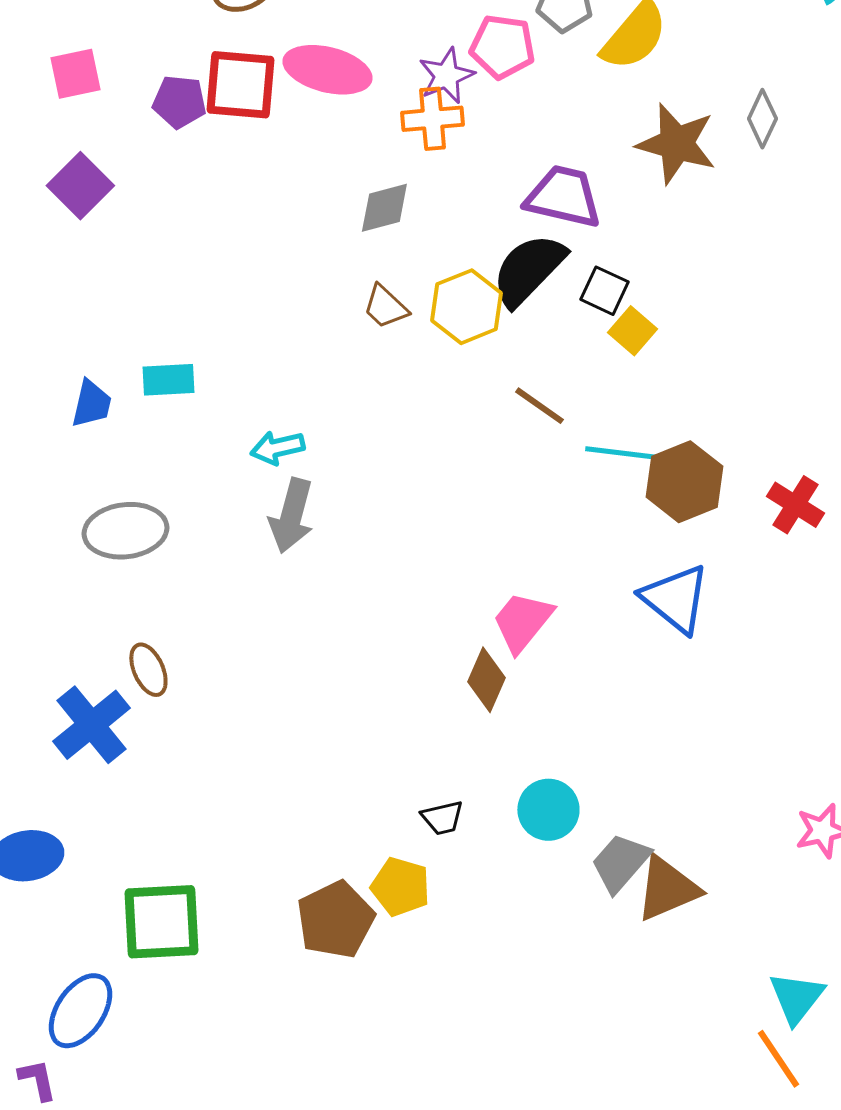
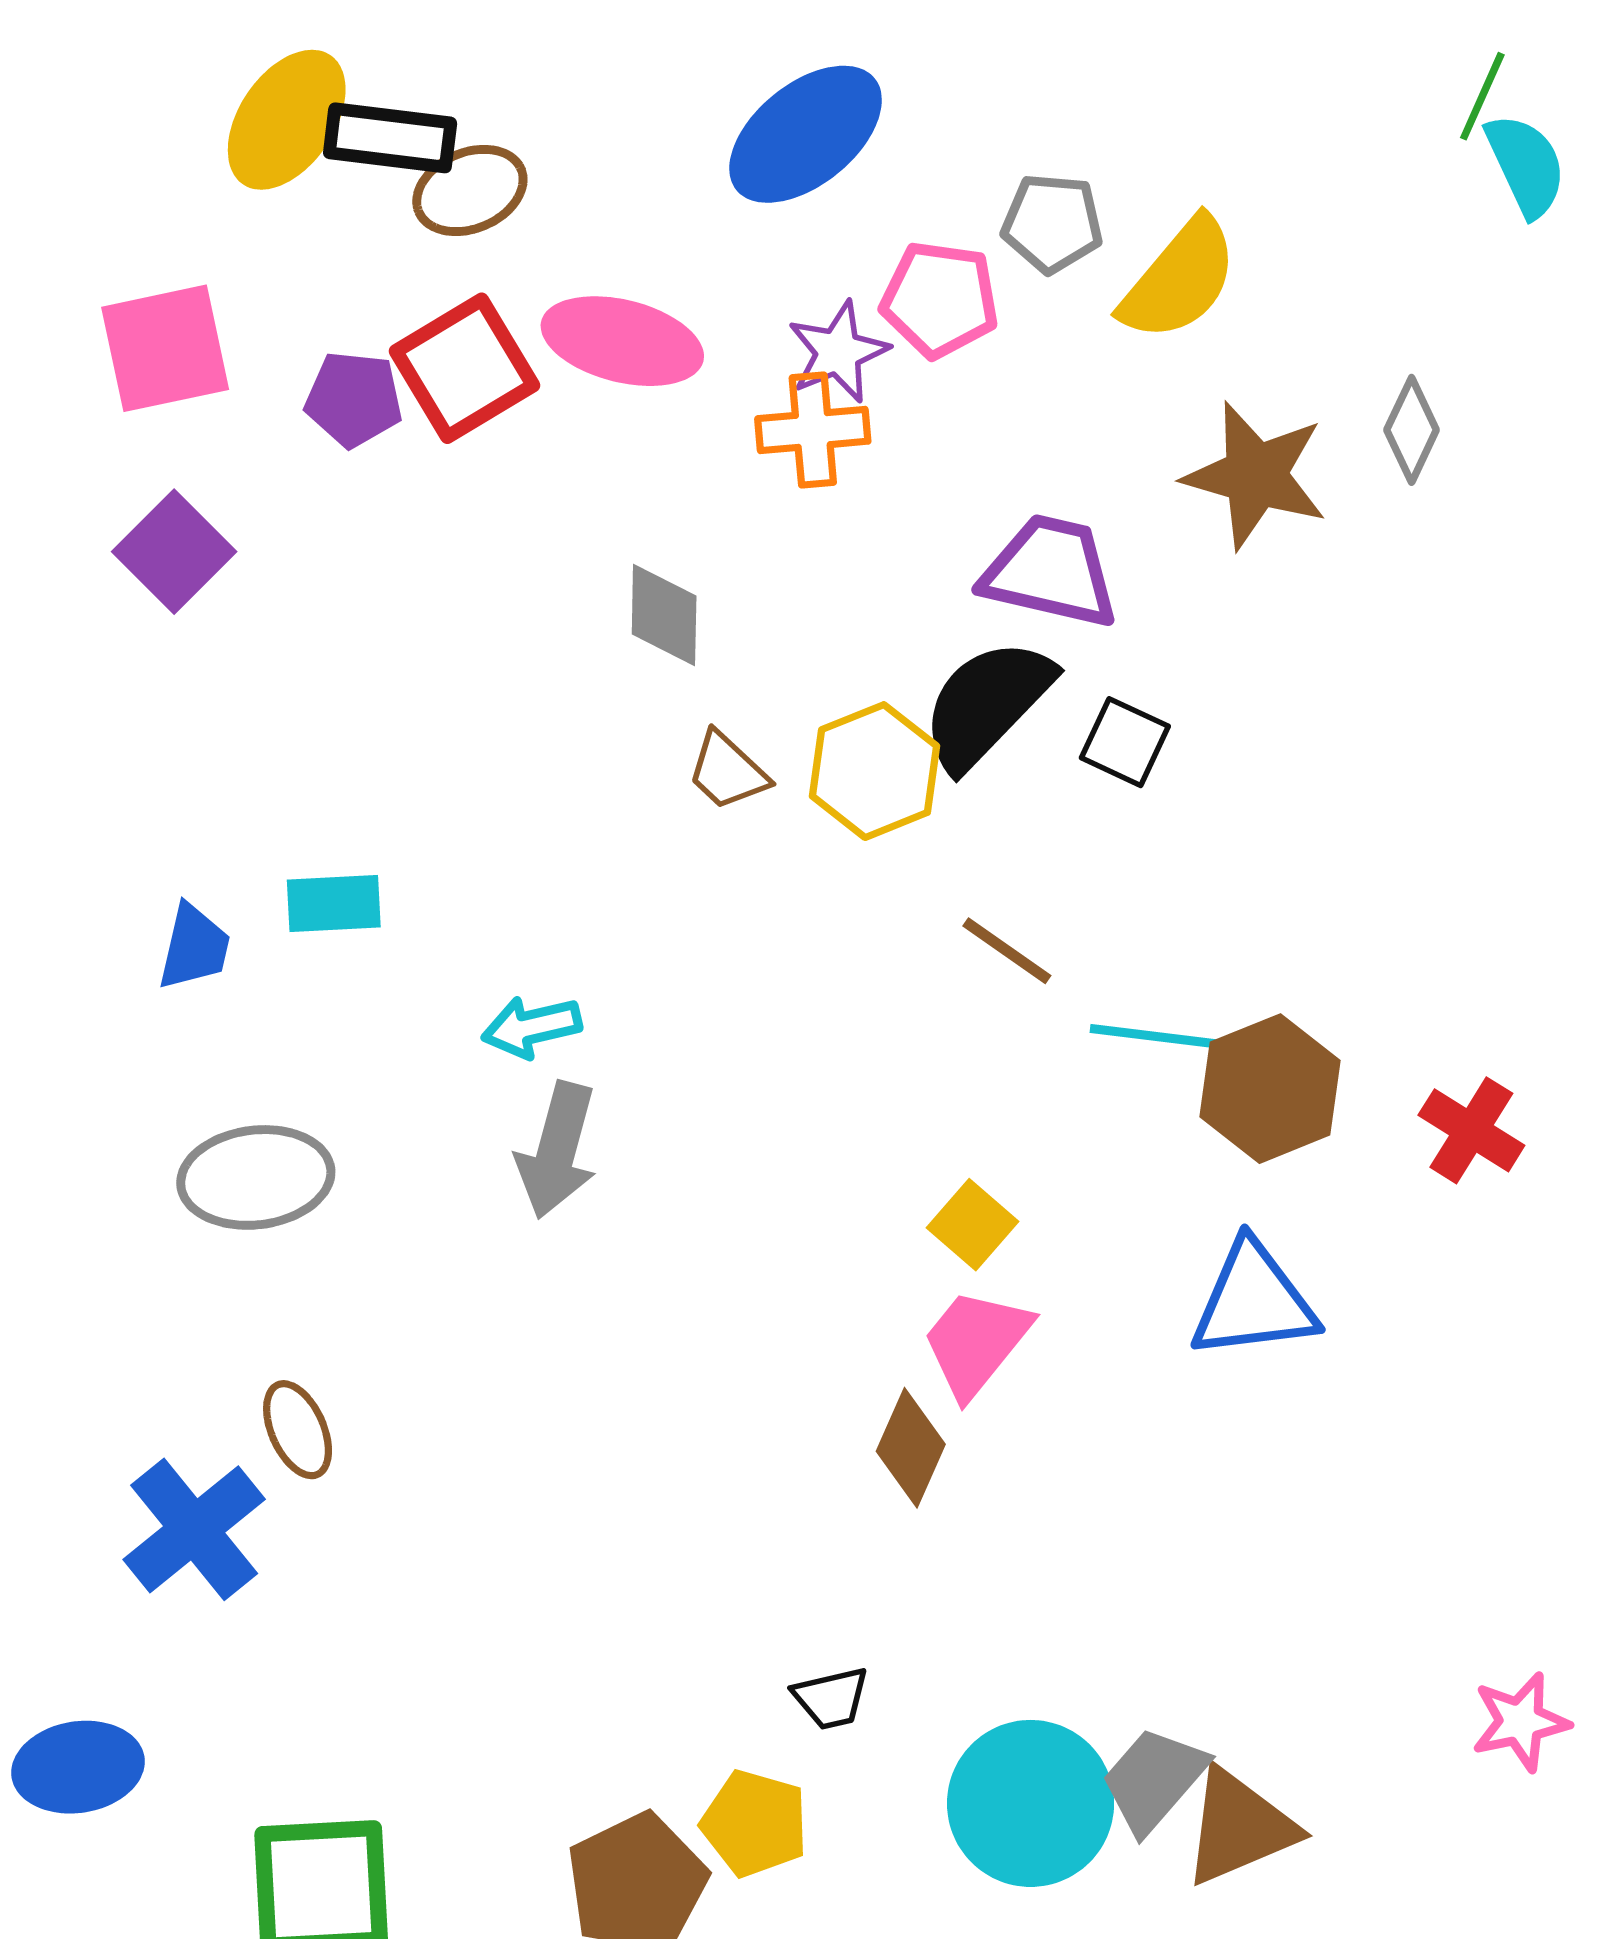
pink square: (75, 74) -> (165, 348), size x1.4
red square: (240, 85) -> (464, 368), turned -36
gray diamond: (384, 208) -> (664, 615), moved, turned -74
yellow square: (632, 331) -> (972, 1225), moved
blue triangle: (675, 599) -> (1254, 1301), turned -46
cyan circle: (548, 810) -> (1031, 1803), moved, size x1.5

